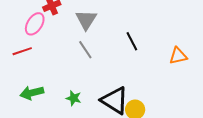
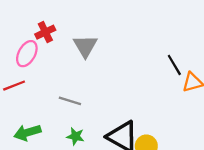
black line: (132, 41) -> (174, 65), moved
gray line: (85, 50) -> (70, 101), moved, turned -36

